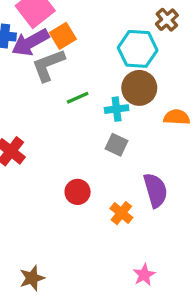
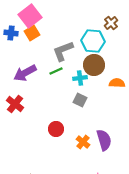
orange square: (63, 36) -> (32, 33), moved
purple arrow: (30, 42) -> (25, 73), moved
gray L-shape: (48, 65) -> (63, 51), moved
purple semicircle: (156, 190) -> (104, 140), moved

